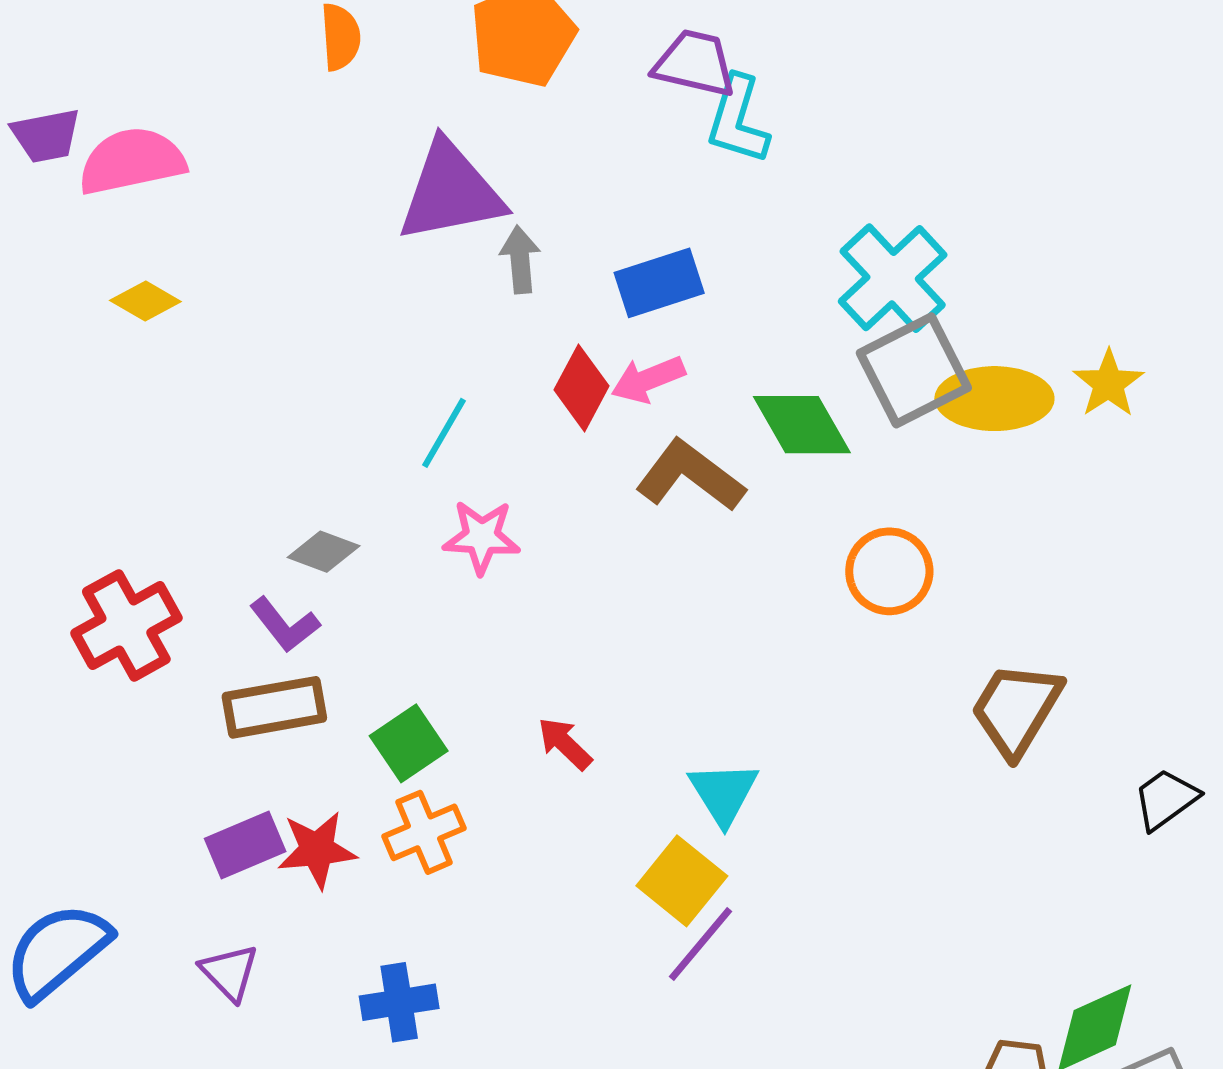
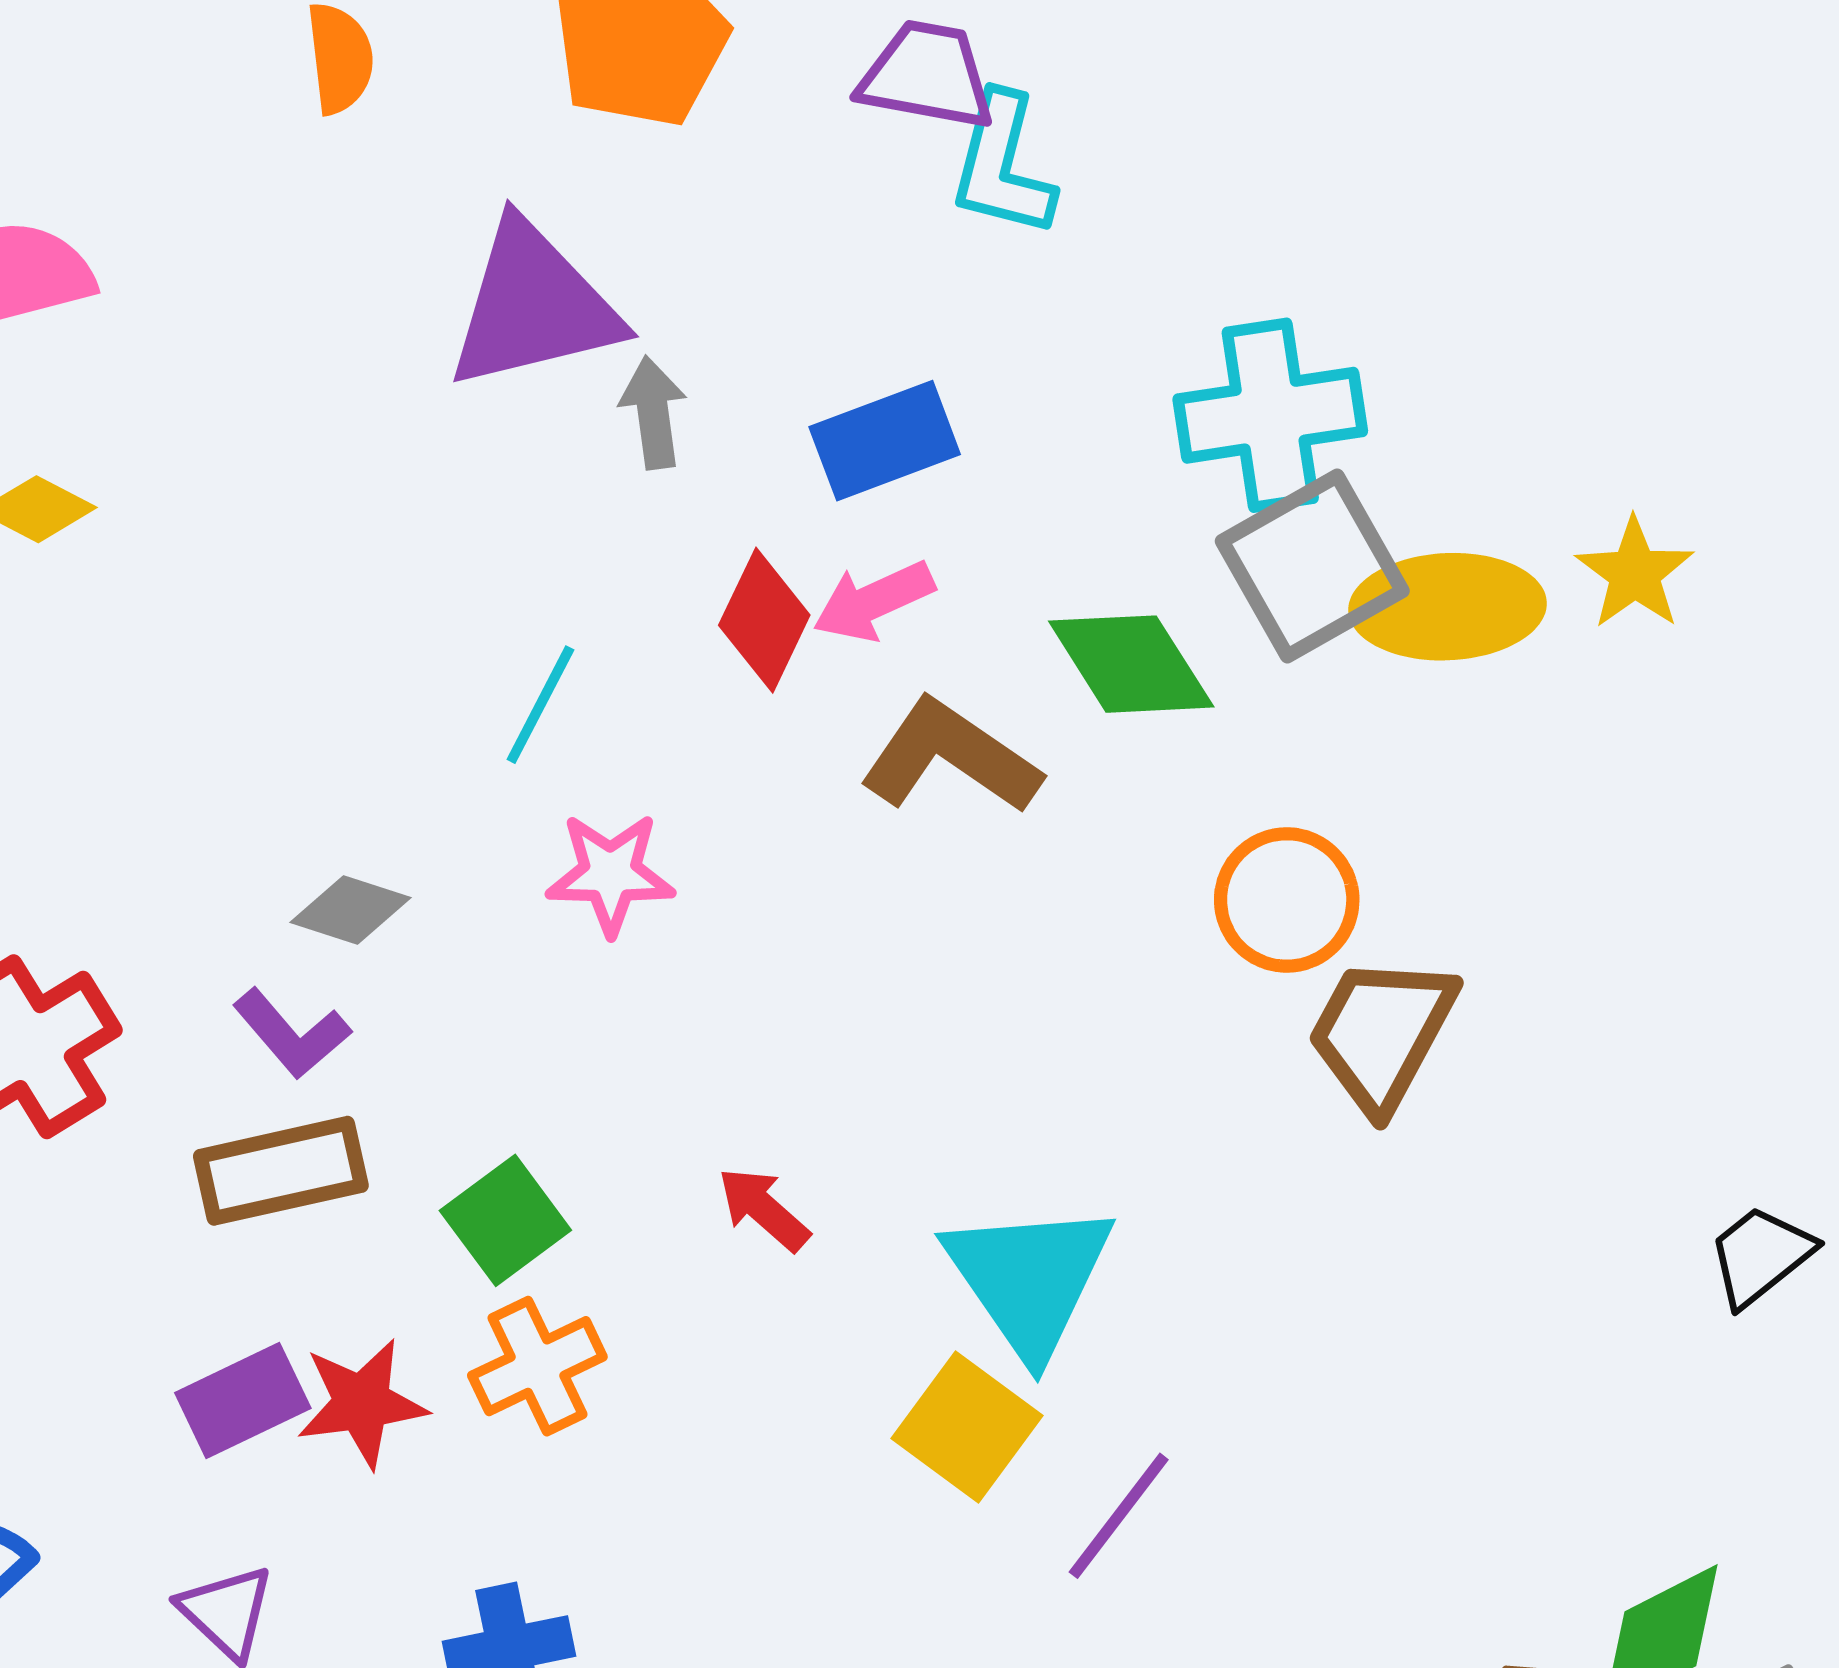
cyan cross: (893, 278) -> (1270, 415), turned 37
brown trapezoid: (1016, 709) -> (1382, 1033), moved
cyan triangle: (723, 793) -> (1029, 1279), size x1.5
purple line: (701, 944) -> (1119, 1516), moved

